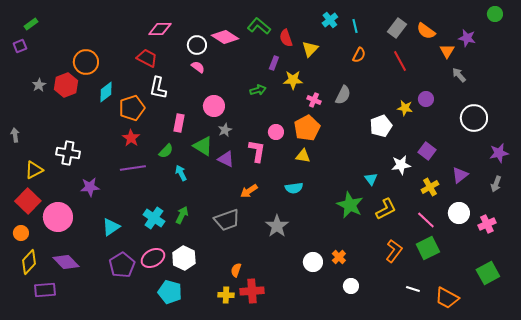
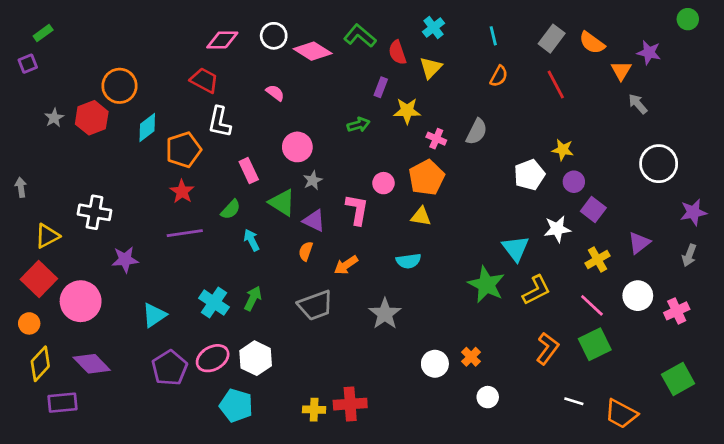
cyan cross: (330, 20) -> (434, 27), moved
white circle: (197, 45) -> (274, 36), moved
purple circle: (426, 99) -> (574, 182), moved
pink rectangle: (179, 123) -> (249, 171), turned -36
cyan triangle: (371, 179) -> (515, 248), size x1.5
orange semicircle: (236, 270) -> (306, 251), moved

